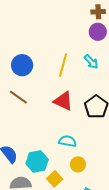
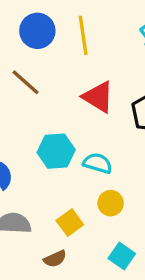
yellow line: (63, 65) -> (83, 35), moved, turned -30
cyan hexagon: (37, 162) -> (56, 151), moved

